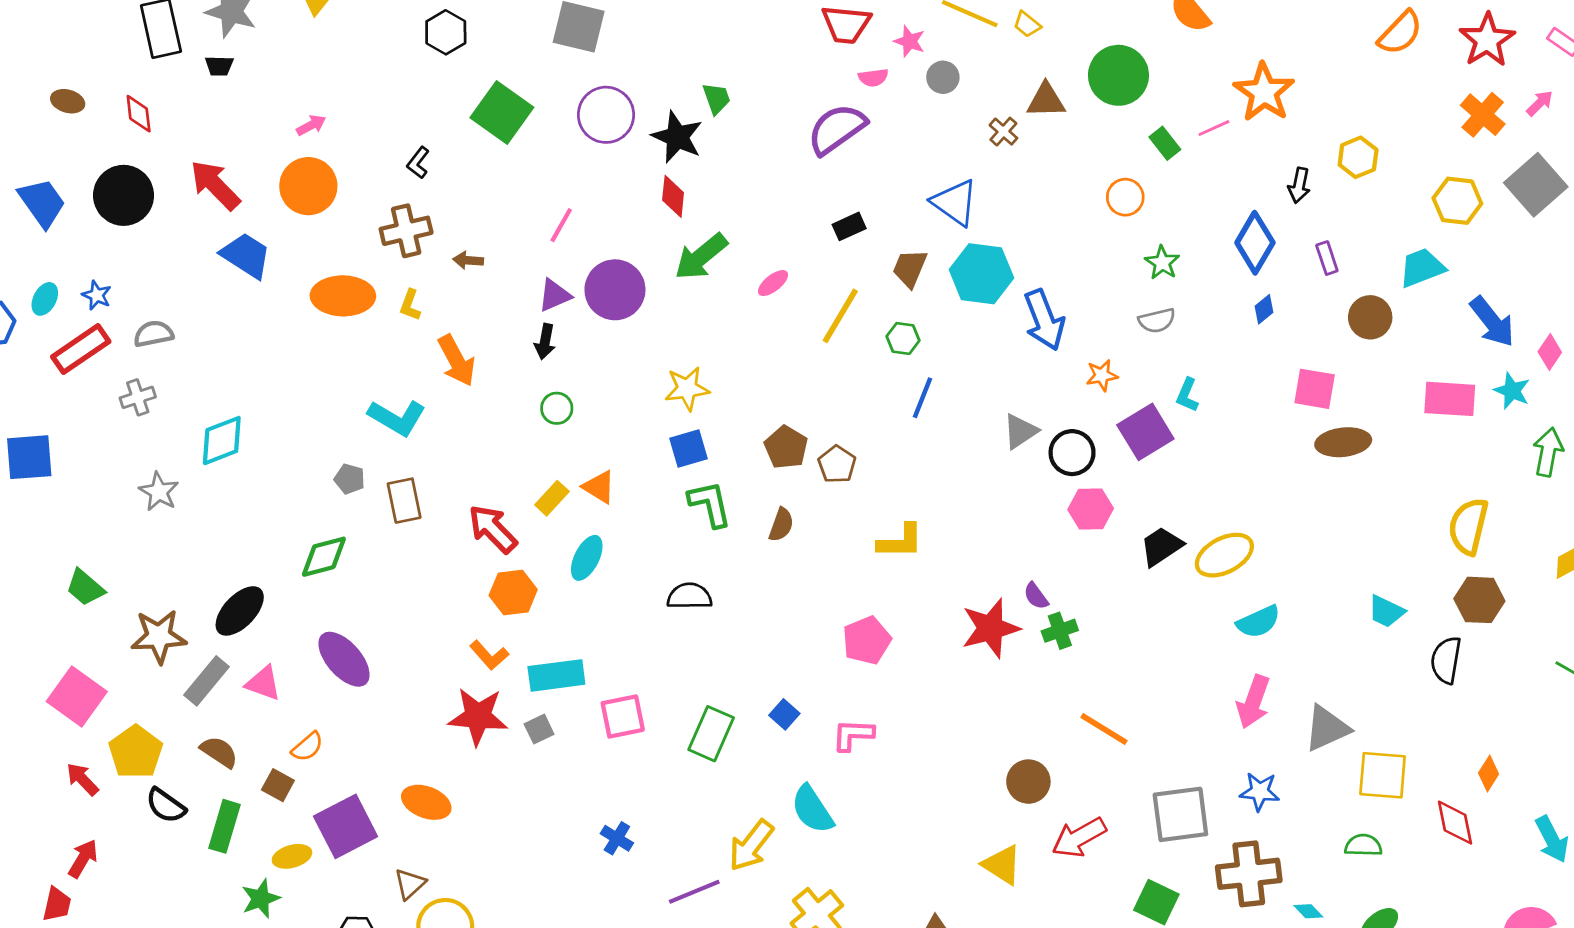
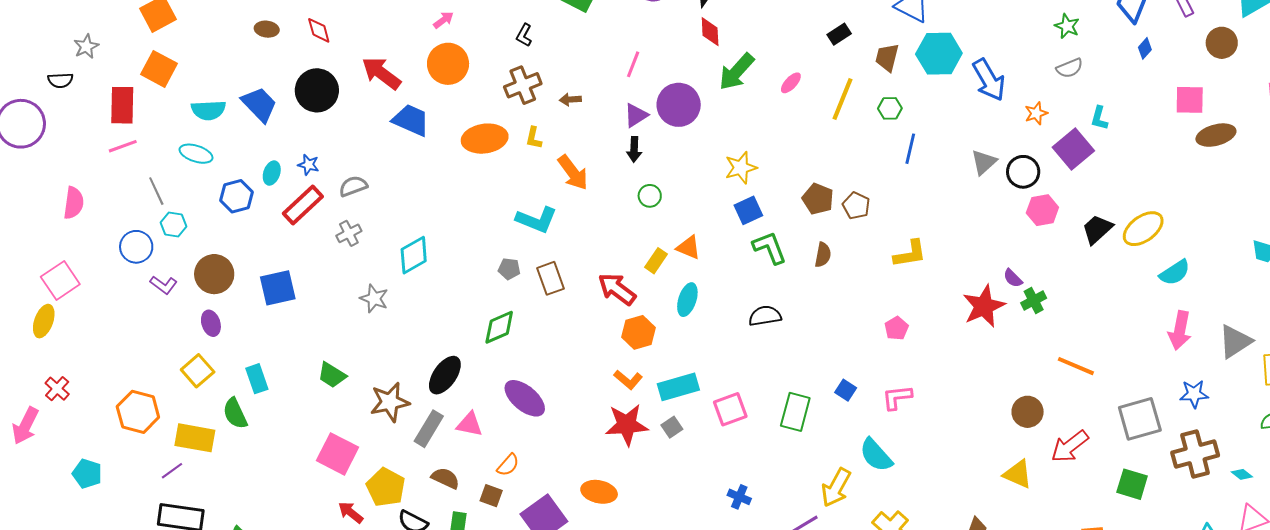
pink pentagon: (867, 640) -> (897, 328), size x0.7

